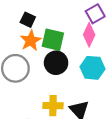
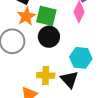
cyan hexagon: (92, 68) -> (81, 58), moved

